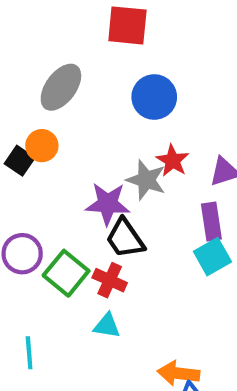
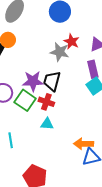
purple star: (108, 204) -> (33, 81), moved
black trapezoid: (125, 238) -> (52, 81), turned 55

